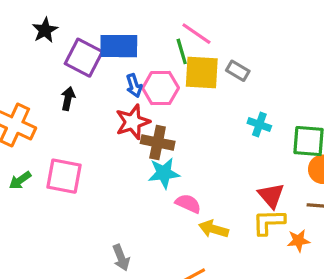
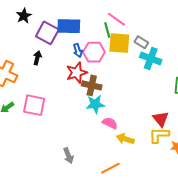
cyan cross: (259, 124) -> (151, 59), moved, size x1.5

